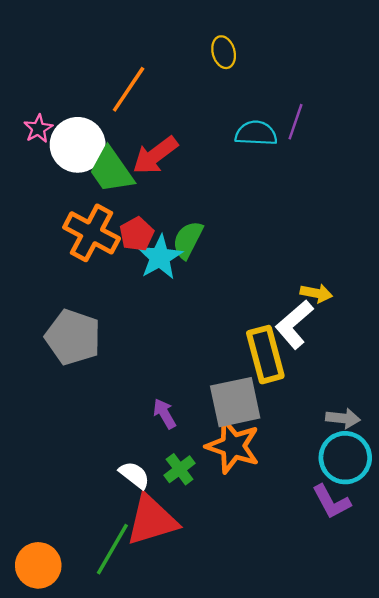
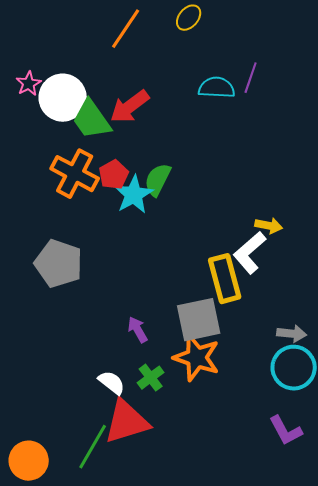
yellow ellipse: (224, 52) -> (189, 18), turned 56
orange line: (129, 89) -> (126, 29), moved
purple L-shape: (331, 502) -> (286, 431), moved

